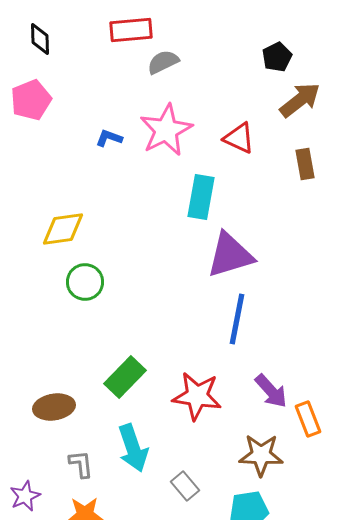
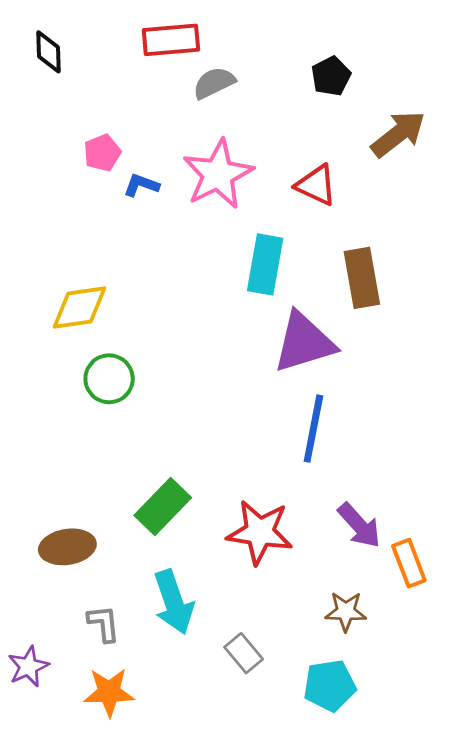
black pentagon: (277, 57) -> (331, 76), moved
pink pentagon: (31, 100) -> (102, 153), moved, size x0.7
brown rectangle: (305, 164) -> (362, 278), moved, size x1.4
brown star: (261, 455) -> (346, 611), size x0.7

